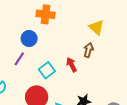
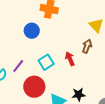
purple line: (19, 59) -> (18, 66), moved

